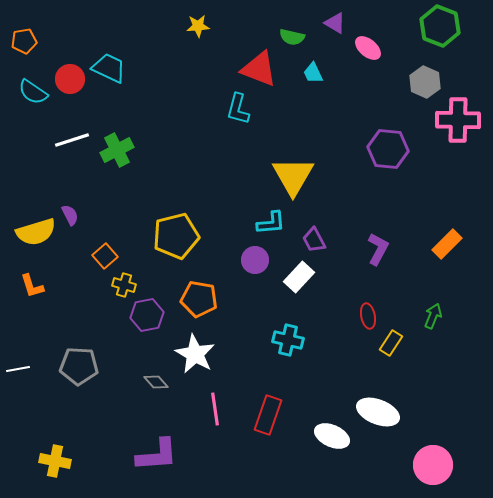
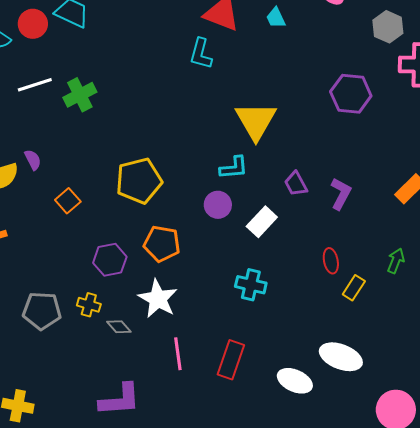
purple trapezoid: (314, 240) -> (296, 184), moved
yellow cross: (124, 285) -> (89, 305), moved

